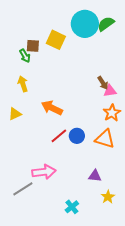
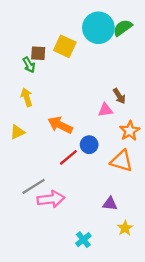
pink triangle: (110, 91) -> (105, 110), moved
blue circle: (77, 136) -> (89, 145), moved
gray line: (23, 189) -> (34, 186), moved

